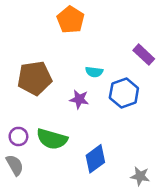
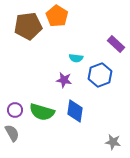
brown pentagon: (35, 78) -> (28, 26), moved
blue diamond: (95, 159) -> (75, 111), moved, turned -45

